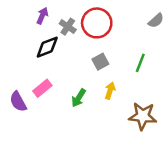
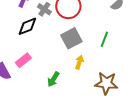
gray square: (100, 62) -> (71, 38), size x1.5
green arrow: (79, 98) -> (53, 79), moved

